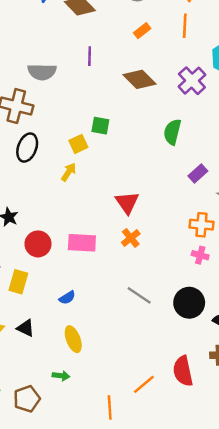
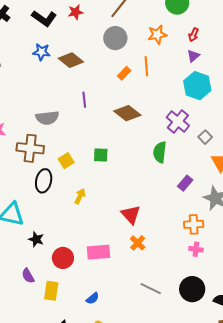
orange line: (185, 26) -> (146, 66), moved
purple cross: (192, 81) -> (178, 122), moved
yellow square: (78, 144) -> (66, 161), moved

